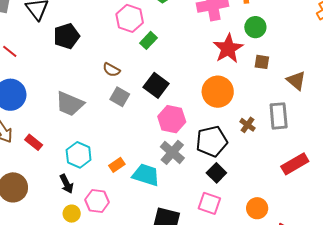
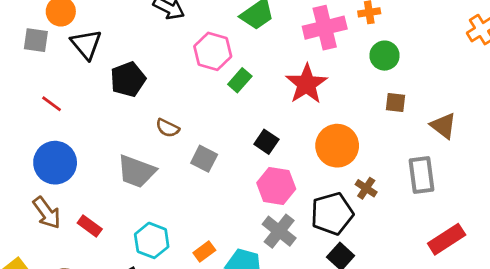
red star: (228, 48) -> (306, 84), moved
brown semicircle: (111, 70) -> (168, 128), moved
black square: (156, 85) -> (266, 142), moved, size x0.7
brown cross: (248, 125) -> (366, 188), moved

